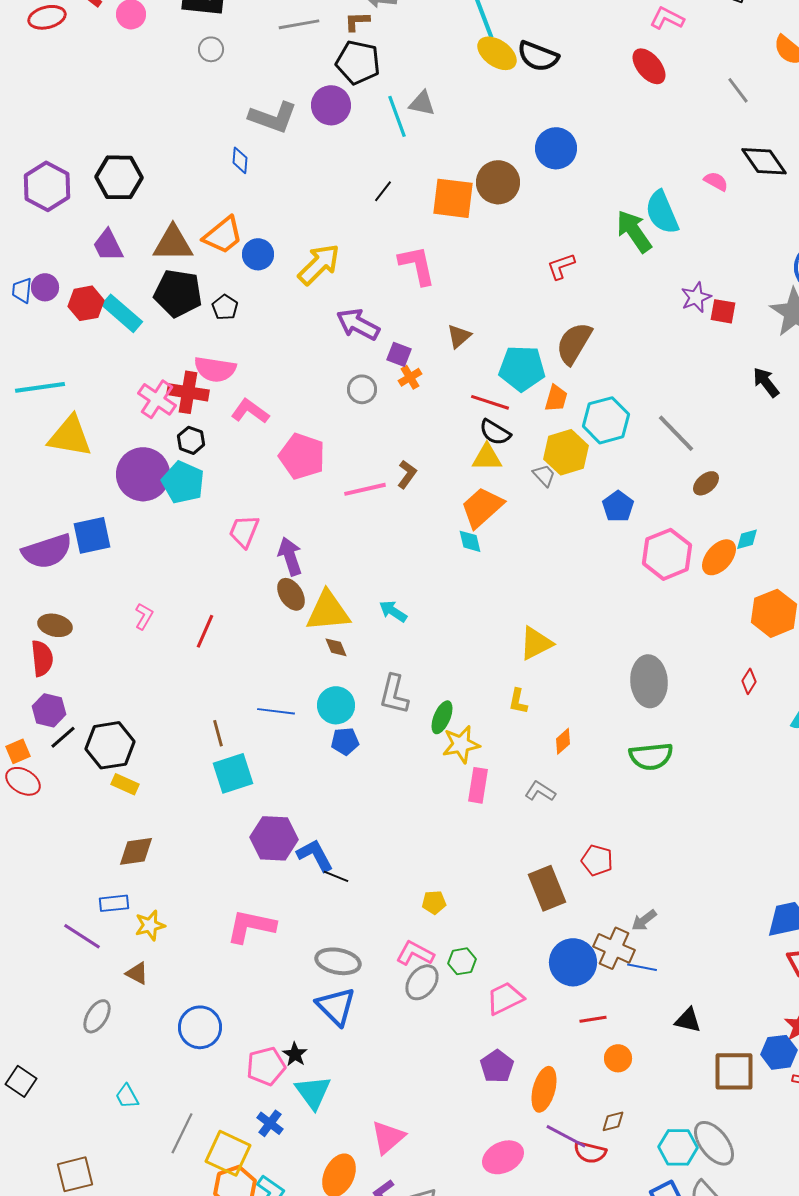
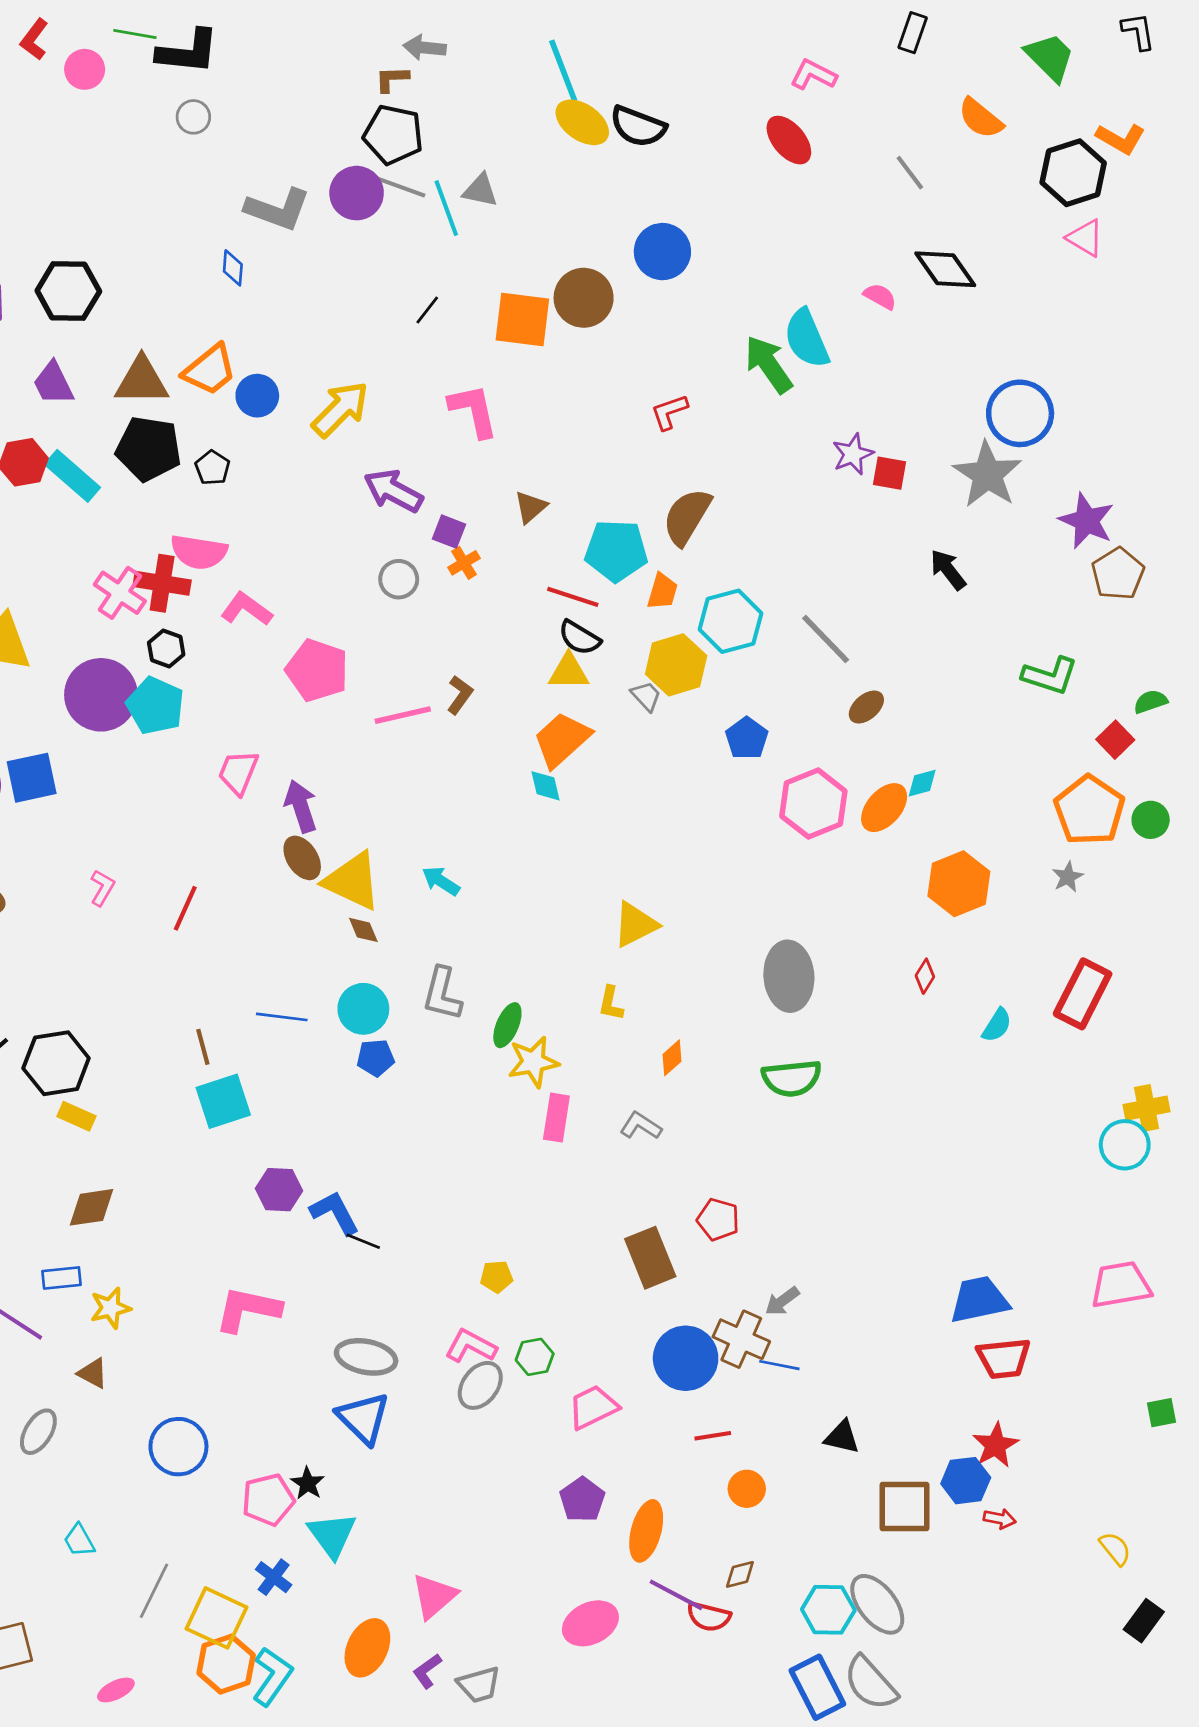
gray line: (299, 24) -> (399, 186), moved, turned 30
yellow triangle: (328, 611) -> (352, 881), turned 30
purple hexagon: (274, 838) -> (279, 1190), size x0.7

